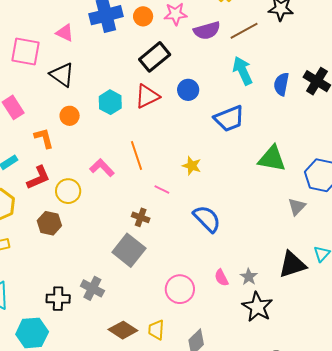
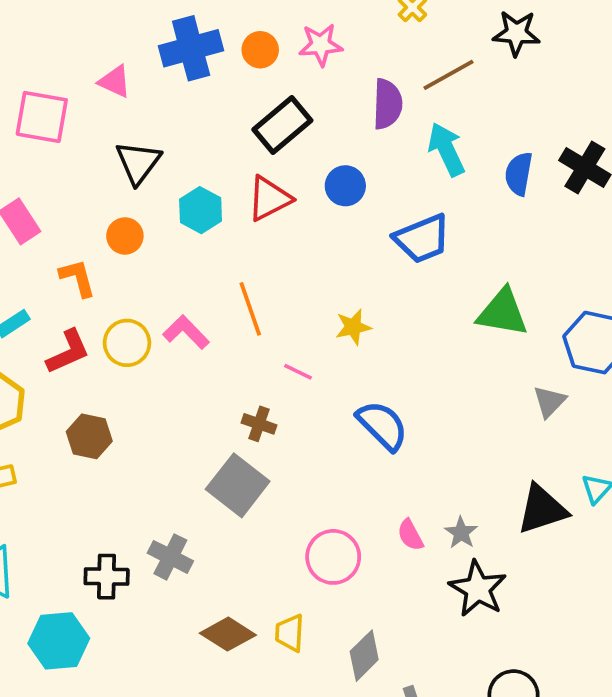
purple semicircle: (207, 31) -> (387, 104), moved, turned -72
black triangle: (62, 75) -> (138, 163), moved, turned 32
yellow star: (192, 166) -> (353, 327), turned -30
yellow circle: (68, 191) -> (127, 343), moved

